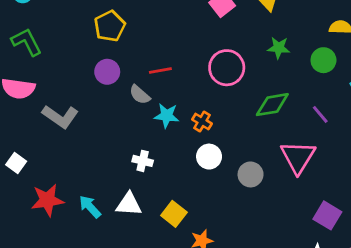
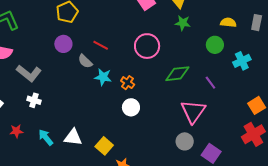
green star: (279, 48) -> (183, 23), moved
red line: (160, 71) -> (101, 45), turned 35
white cross: (143, 161) -> (34, 100), moved
gray circle: (251, 174) -> (185, 141), moved
red star: (47, 200) -> (16, 131), size x0.6

